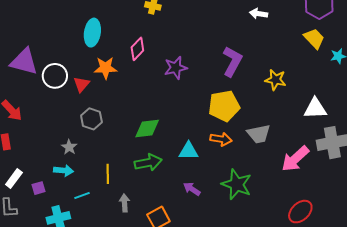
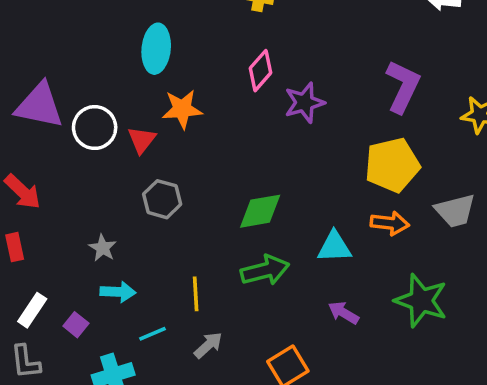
pink diamond: (137, 49) -> (260, 71), moved
gray star: (69, 147) -> (103, 248), moved
purple square: (39, 188) -> (76, 325), turned -32
gray arrow: (125, 203) -> (208, 345), moved, turned 54

